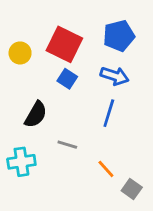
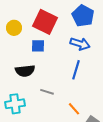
blue pentagon: (119, 36) -> (83, 16), turned -30
blue square: (67, 79) -> (38, 46), moved, turned -32
black semicircle: (36, 115) -> (25, 71), turned 54

